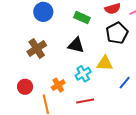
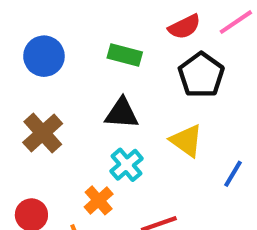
yellow triangle: (105, 63) -> (186, 141), turned 42
cyan cross: (83, 74) -> (126, 165), moved

